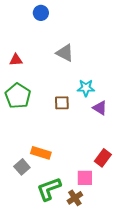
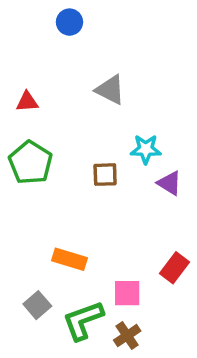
gray square: (22, 167) -> (37, 305), moved
pink square: (85, 178) -> (127, 293), moved

